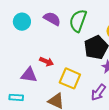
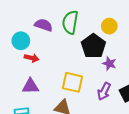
cyan circle: (22, 22) -> (21, 41), moved
red arrow: (47, 62) -> (32, 58), moved

